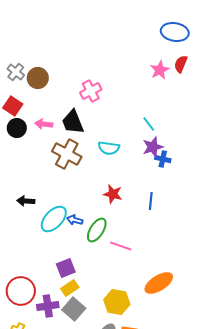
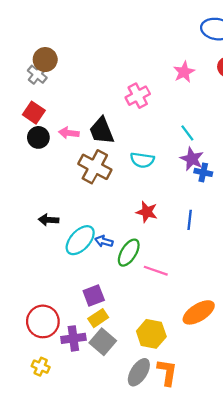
pink star: (160, 70) -> (184, 72), moved
brown circle: (38, 78) -> (45, 60), moved
pink cross: (91, 91) -> (138, 96), moved
purple star: (153, 147) -> (192, 159), turned -30

